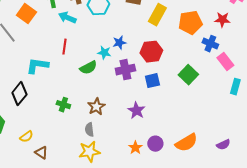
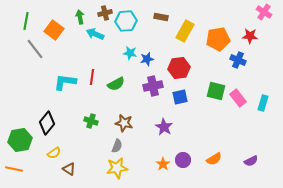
red line: (64, 47) -> (92, 77), moved
cyan star: (104, 53) -> (130, 53), moved
pink rectangle: (225, 62) -> (238, 98), moved
green square: (188, 75) -> (216, 91), turned -30
black diamond: (19, 94) -> (47, 123), moved
brown star: (96, 107) -> (124, 123), turned -30
gray semicircle: (89, 130) -> (117, 146), turned -152
orange semicircle: (186, 143) -> (214, 159), size x0.7

